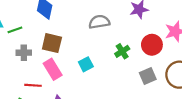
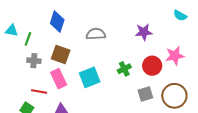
gray semicircle: (99, 22) -> (96, 34), moved
green line: (15, 30) -> (28, 39), turned -56
cyan square: (86, 64) -> (90, 77), size x1.5

